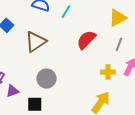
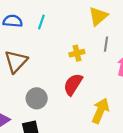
red semicircle: (86, 40) -> (73, 84), moved
yellow cross: (108, 72) -> (77, 53), moved

